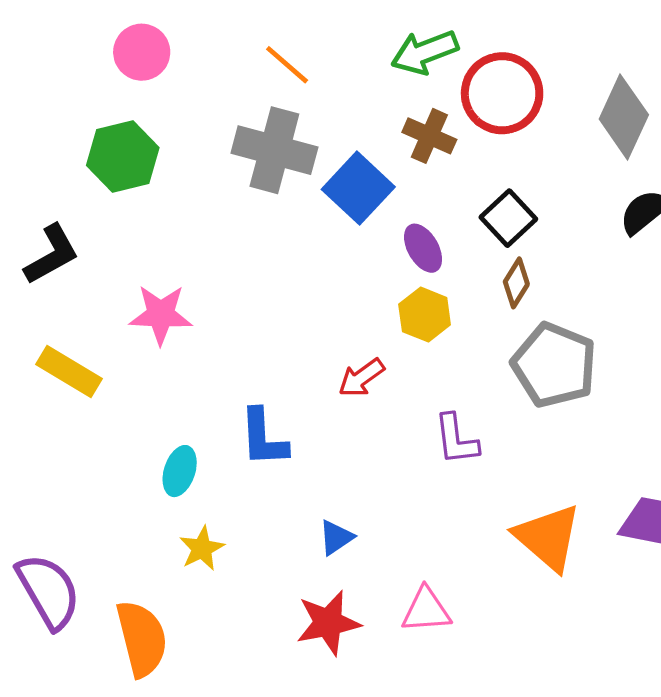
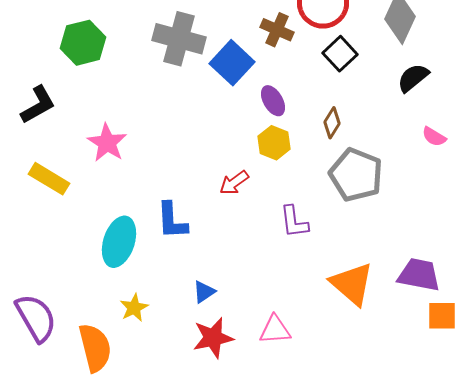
black square: (508, 218) -> (340, 54), moved
pink star: (161, 315) -> (107, 143), turned 30
cyan ellipse: (180, 471) -> (119, 242), size x1.6
blue triangle: (336, 537) -> (204, 292), moved
yellow star: (202, 548) -> (134, 308), moved

